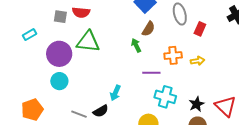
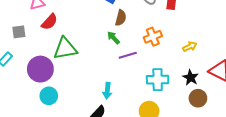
red semicircle: (81, 12) -> (50, 22), turned -36
gray square: (60, 17) -> (19, 32), moved
yellow arrow: (198, 61) -> (190, 46), moved
purple line: (151, 73) -> (128, 55), moved

